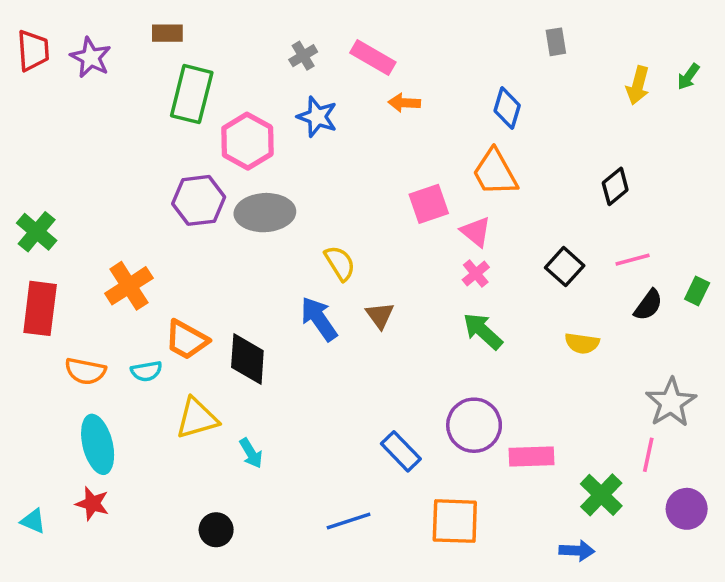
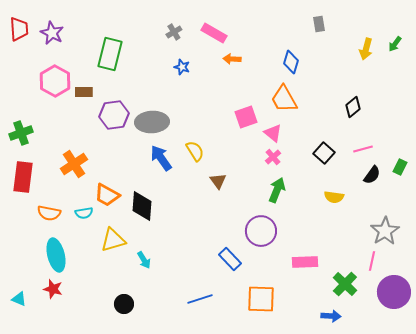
brown rectangle: (167, 33) -> (84, 92), moved
blue star: (317, 117) -> (182, 67), size x0.7
pink hexagon: (247, 141) -> (55, 81), moved
green cross: (37, 232) -> (21, 133), turned 30
blue arrow: (319, 319) -> (161, 158), moved
green arrow: (483, 331) -> (277, 190), turned 70
purple circle: (474, 425) -> (261, 231), moved
purple circle: (687, 509) -> (394, 292), size x1.4

